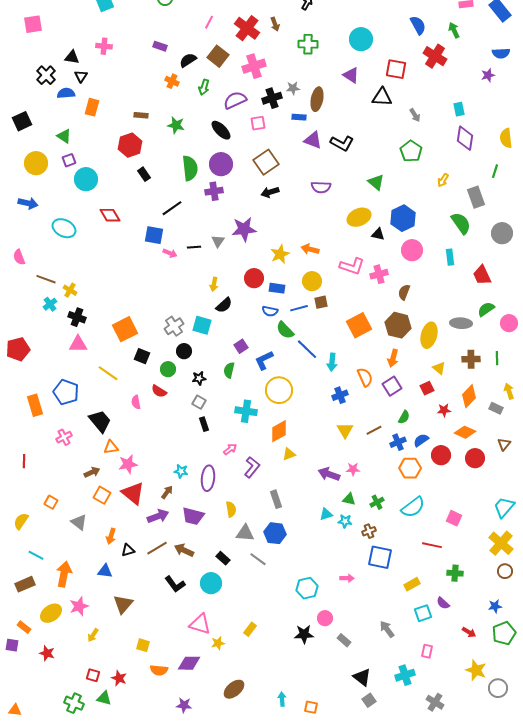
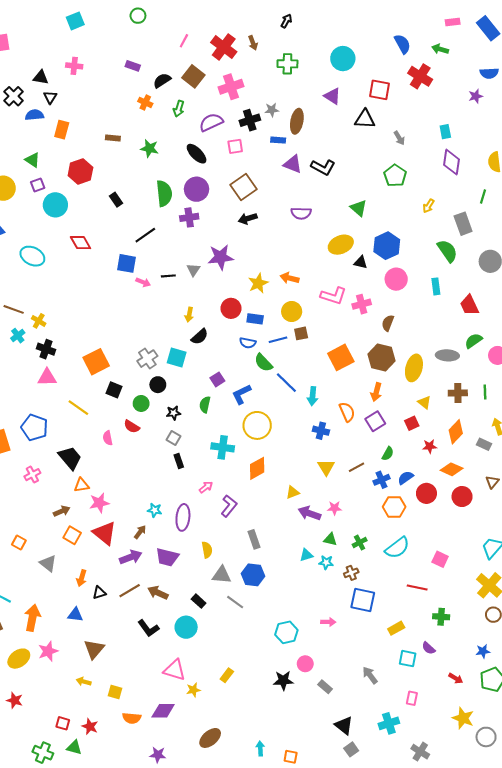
green arrow: (454, 30) -> (440, 49), turned -49
red hexagon: (130, 145) -> (80, 171), moved
blue cross: (340, 395) -> (321, 431), turned 35
yellow triangle: (289, 454) -> (293, 492), moved
cyan square: (423, 613) -> (408, 659), turned 30
yellow arrow: (93, 635) -> (84, 682), moved, turned 72

